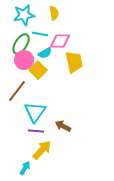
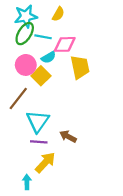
yellow semicircle: (54, 13) -> (58, 14), turned 40
green ellipse: (21, 44) -> (25, 34), moved
cyan arrow: (25, 168) -> (27, 182), turned -32

